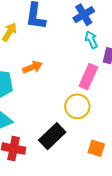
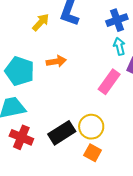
yellow circle: (77, 106) -> (91, 127), moved
orange square: (96, 148) -> (93, 153), moved

